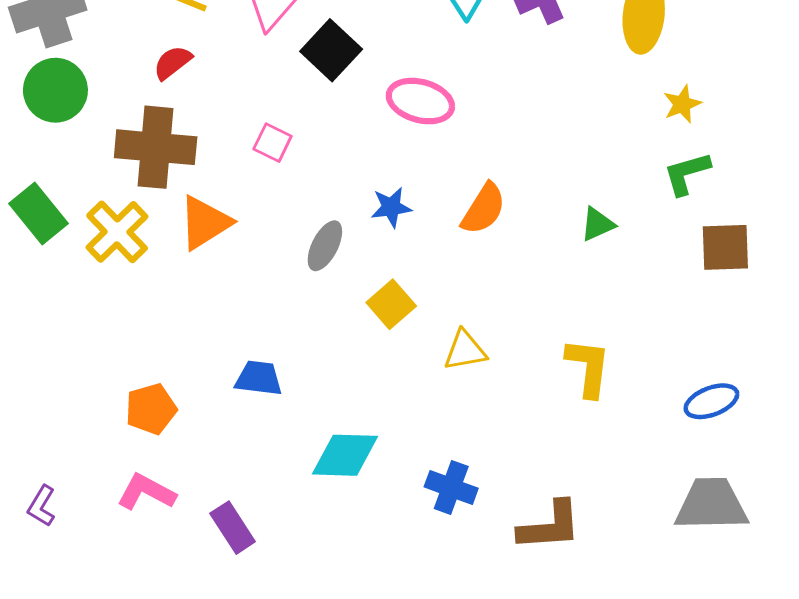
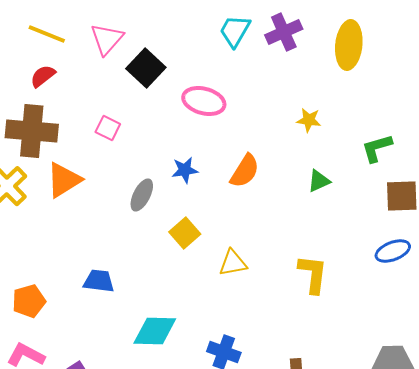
yellow star: (682, 104) -> (309, 120), moved, turned 30
blue ellipse: (711, 401) -> (393, 251), moved

